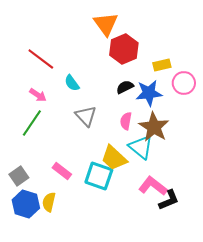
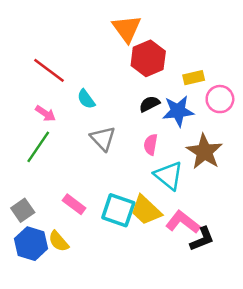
brown star: (154, 127) -> (204, 152), moved
yellow trapezoid: (114, 158) -> (146, 210), moved
yellow semicircle: (49, 202) -> (59, 241), turned -54

